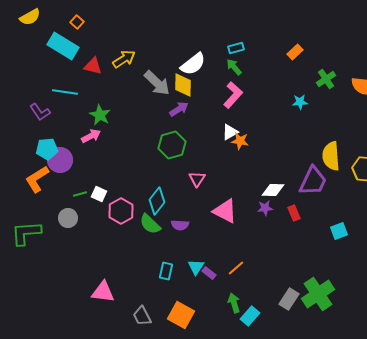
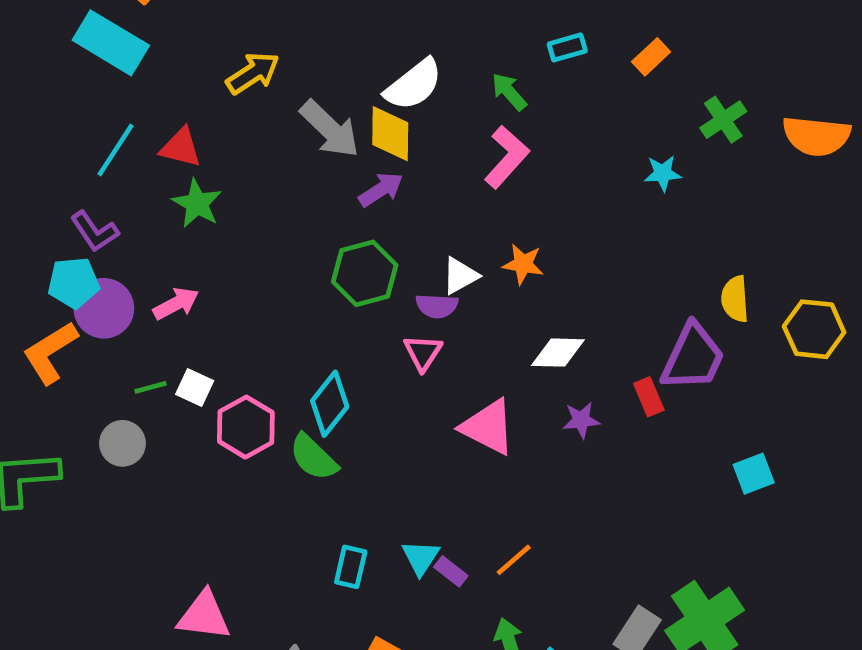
cyan rectangle: (236, 48) -> (567, 47), moved
red triangle: (93, 66) -> (181, 148), moved
cyan line: (65, 92) -> (115, 150), turned -65
purple L-shape: (40, 112) -> (95, 231), moved
white triangle: (230, 132) -> (460, 276), moved
pink arrow: (91, 136) -> (176, 304), moved
yellow semicircle: (331, 156) -> (735, 299), size x0.7
white diamond: (273, 190) -> (558, 353), moved
red rectangle: (294, 213) -> (649, 397), moved
purple semicircle: (180, 225) -> (437, 306), moved

